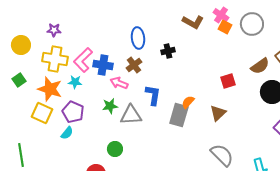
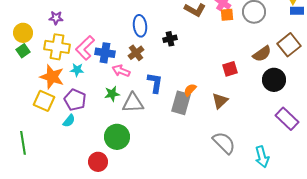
orange square: (225, 27) -> (227, 15), turned -32
green square: (19, 80) -> (23, 51), moved
green circle: (115, 149) -> (117, 137), size x1.6

